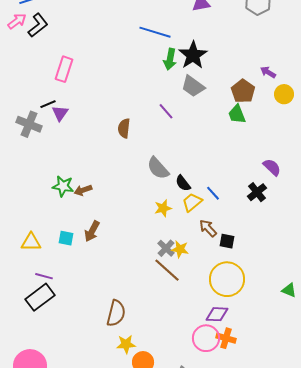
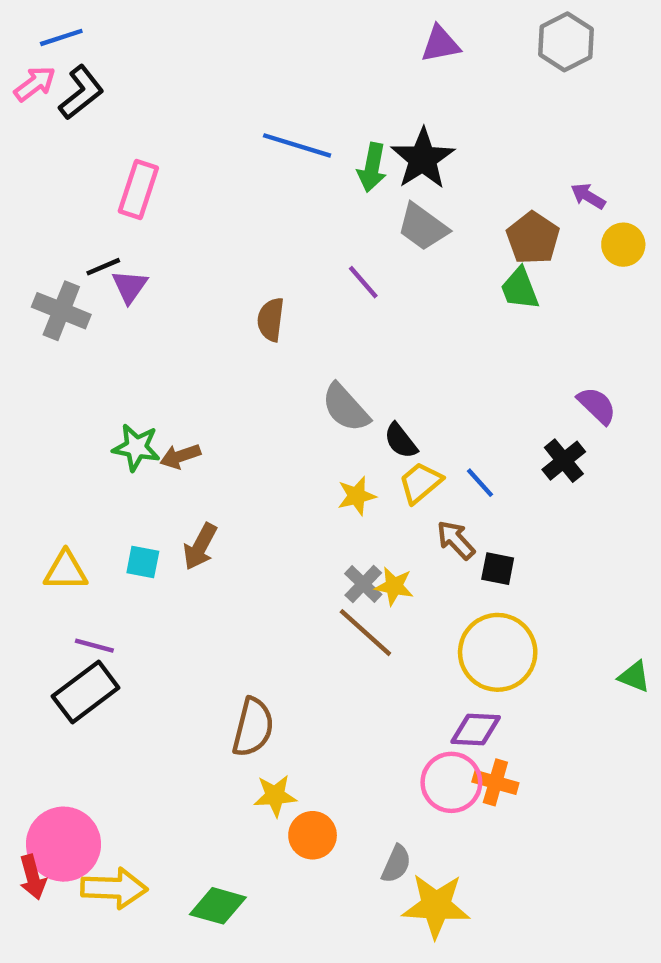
blue line: (155, 32) -> (297, 145), moved
blue line: (213, 193) -> (480, 483), moved

